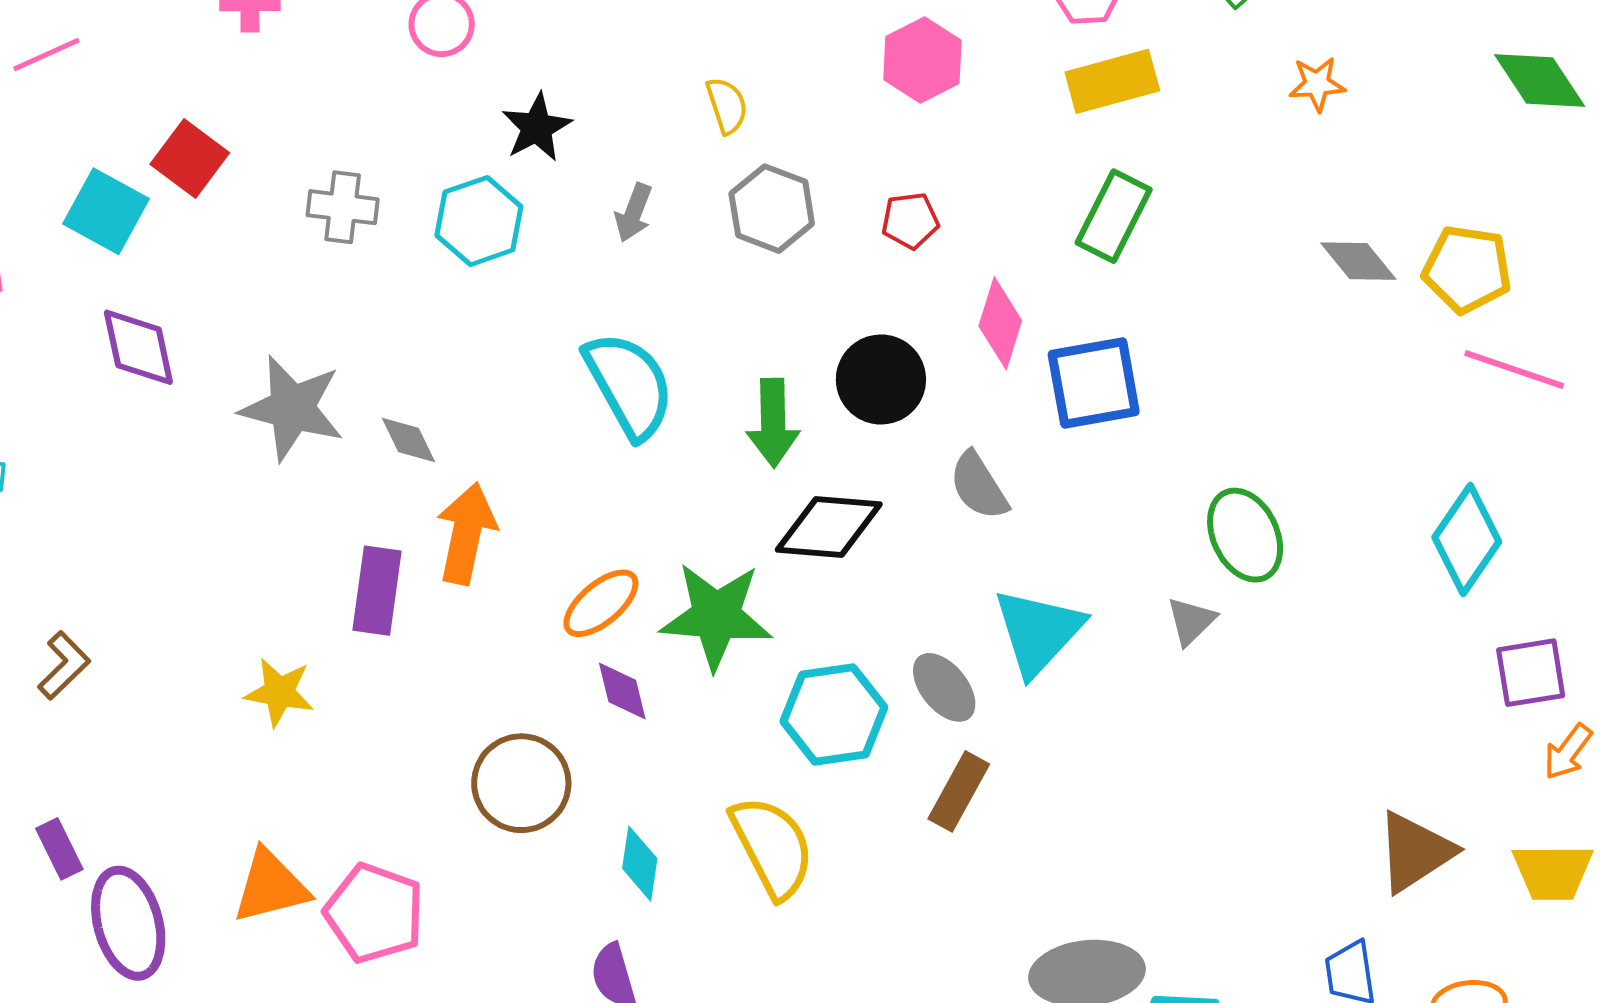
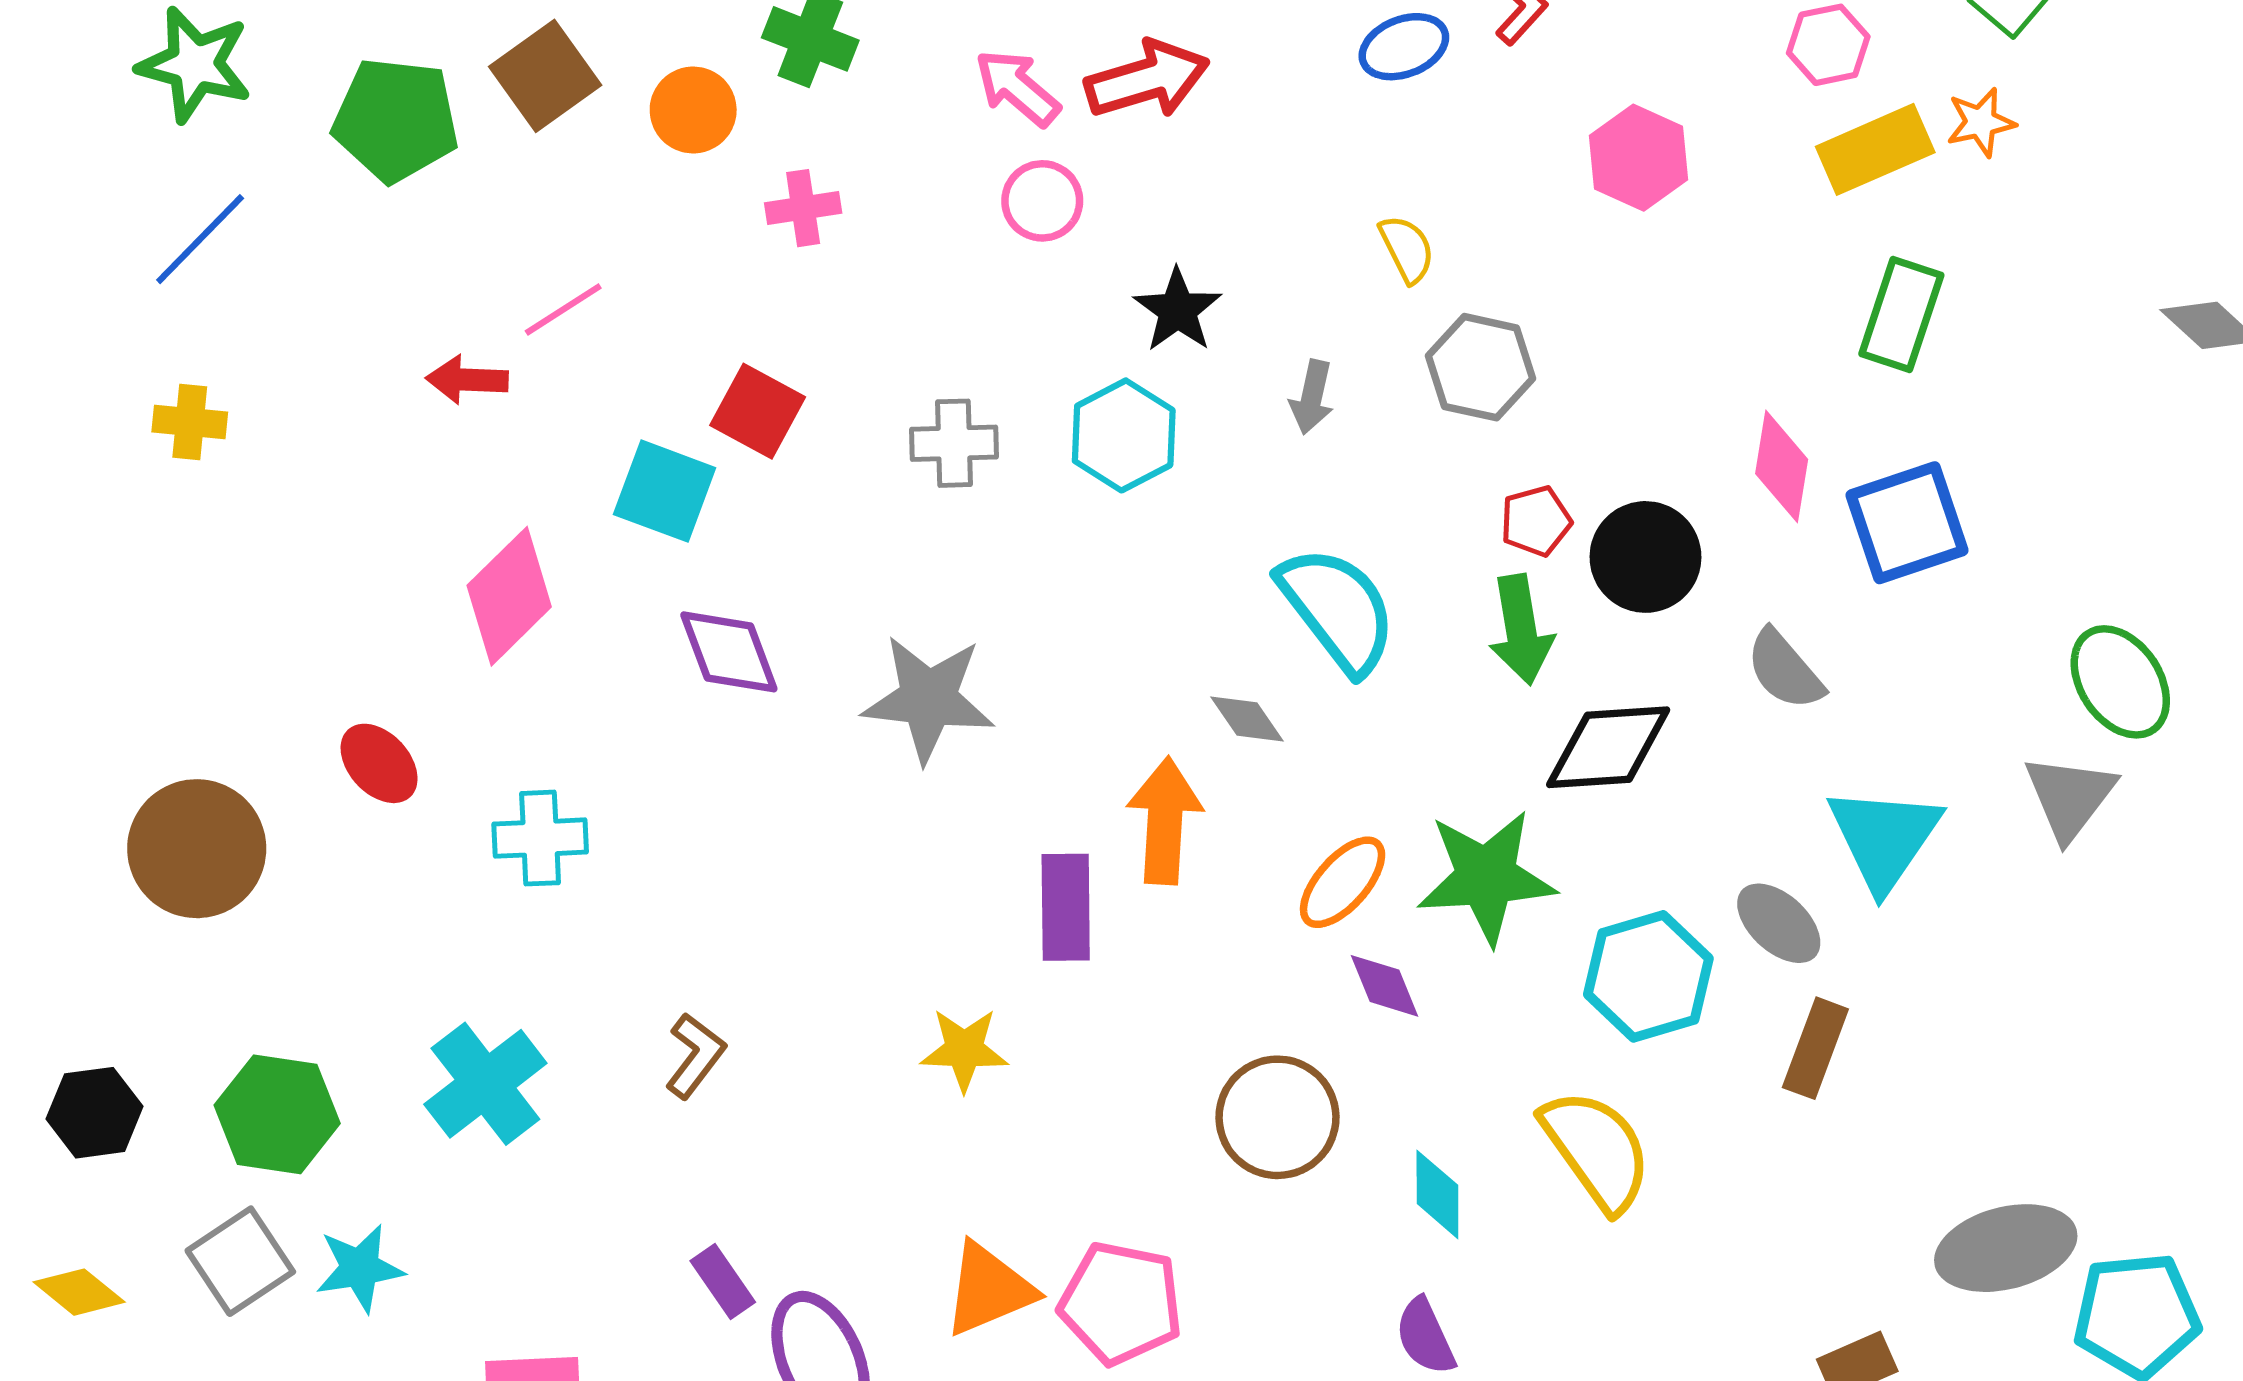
orange star: (1317, 84) -> (1981, 122), moved
red pentagon: (910, 221) -> (1536, 521), moved
gray diamond: (408, 440) -> (1247, 719), moved
gray triangle: (1191, 621) -> (2070, 797), size x1.5

